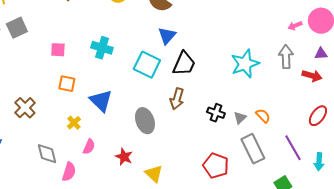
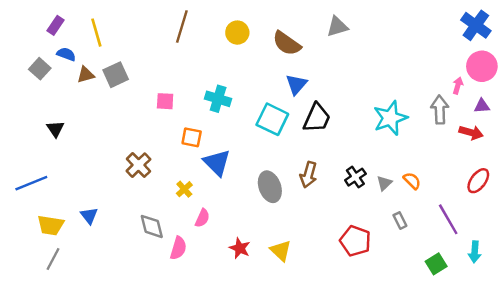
pink arrow: (295, 26) -> (458, 86), moved, turned 128
orange square: (67, 84) -> (192, 137), moved
brown arrow: (177, 99) -> (308, 175), moved
brown cross: (25, 108) -> (139, 165), moved
black cross: (216, 113) -> (355, 177), turned 36
gray rectangle: (253, 149) -> (400, 220), size x0.5
red star: (124, 157) -> (240, 248), moved
cyan arrow: (319, 162) -> (475, 252), moved

